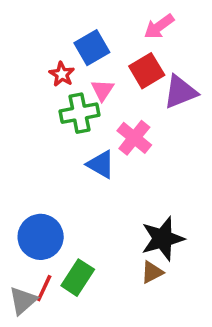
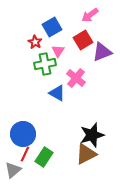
brown triangle: (152, 272) -> (86, 154), size x1.6
red line: (44, 288) -> (25, 154), moved

